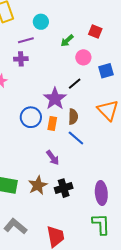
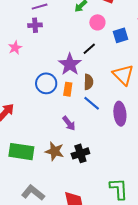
brown star: (38, 185) -> (55, 151), turned -30
purple ellipse: (101, 193) -> (120, 114), moved

